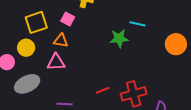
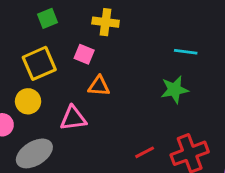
green star: (119, 38) -> (174, 90), moved
orange triangle: (61, 41) -> (99, 86), moved

